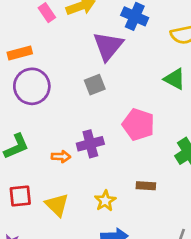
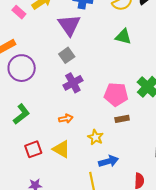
pink pentagon: (138, 125) -> (116, 94), moved
purple cross: (90, 144) -> (73, 83), moved
orange arrow: (61, 157) -> (66, 119), moved

